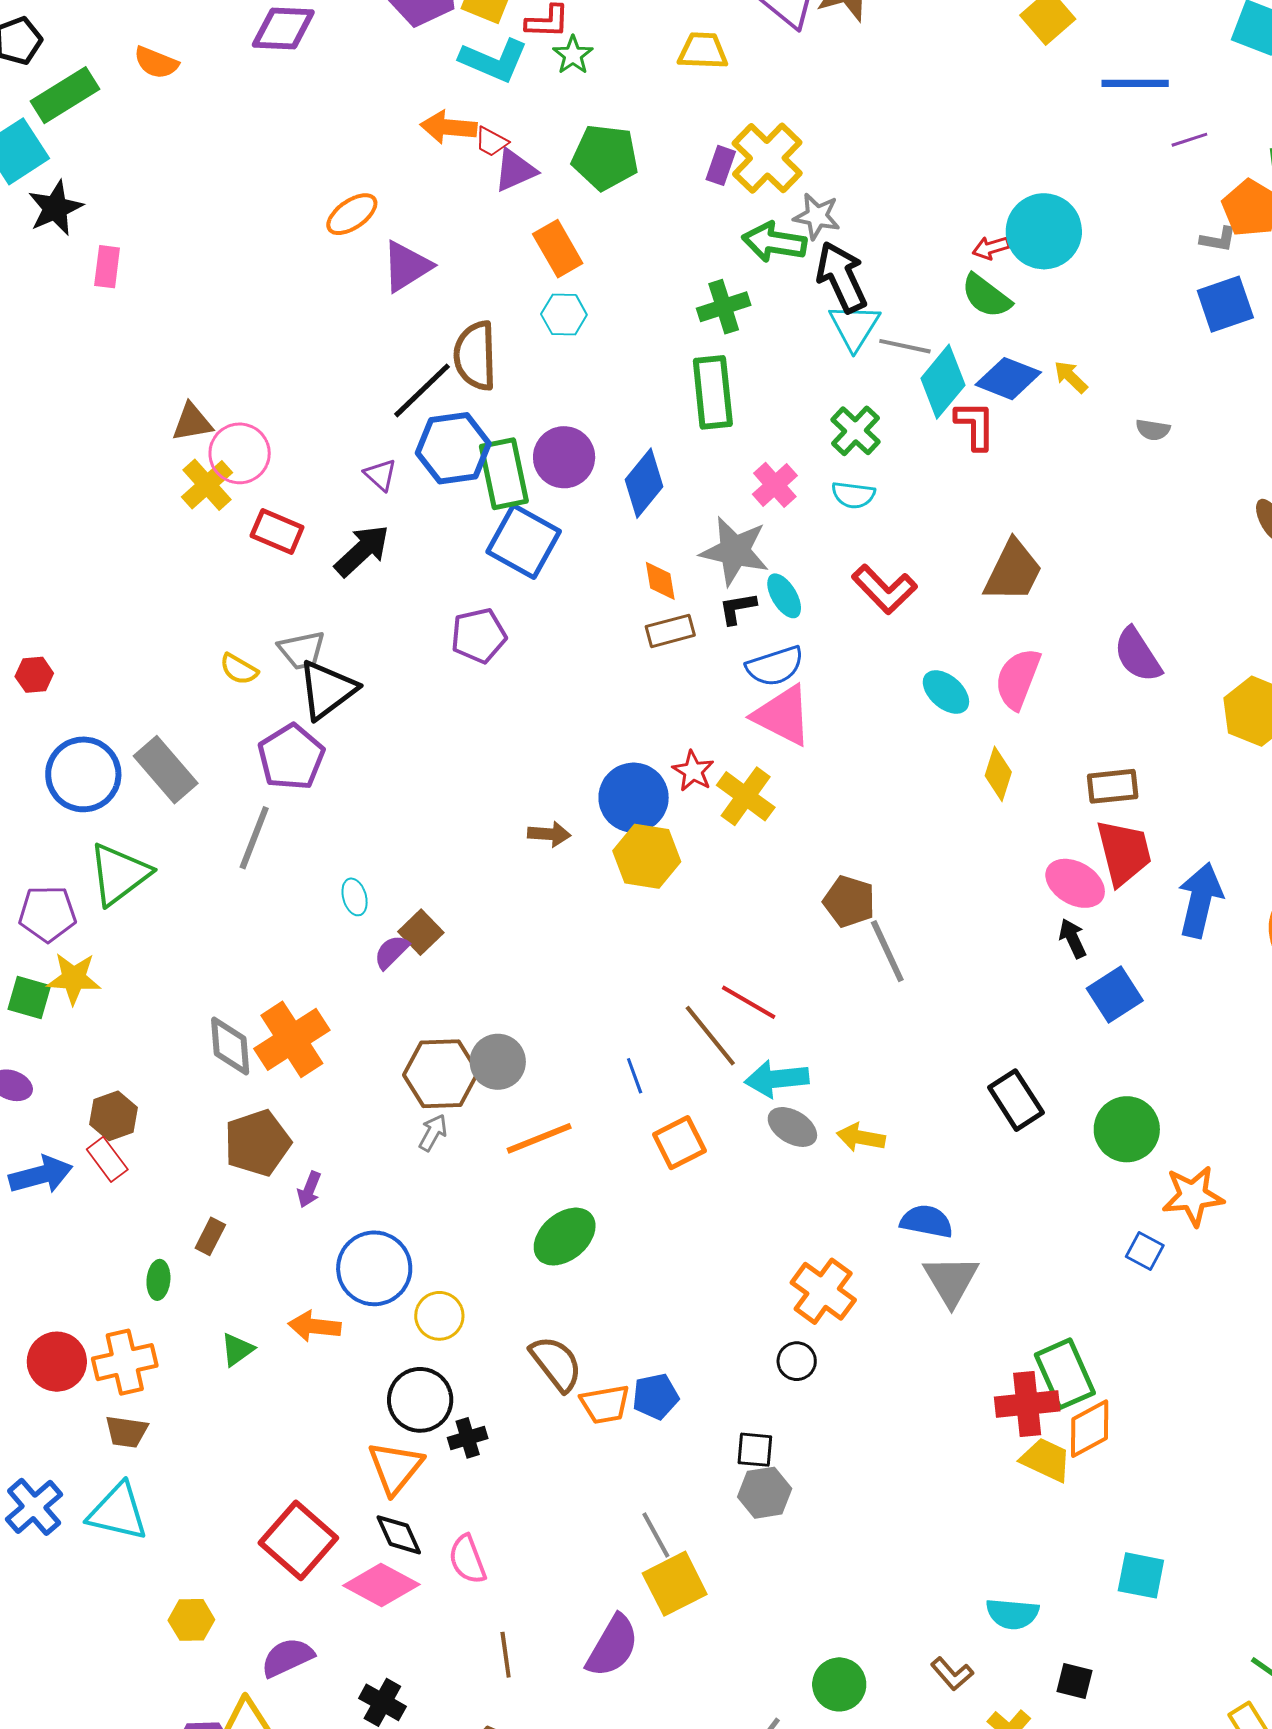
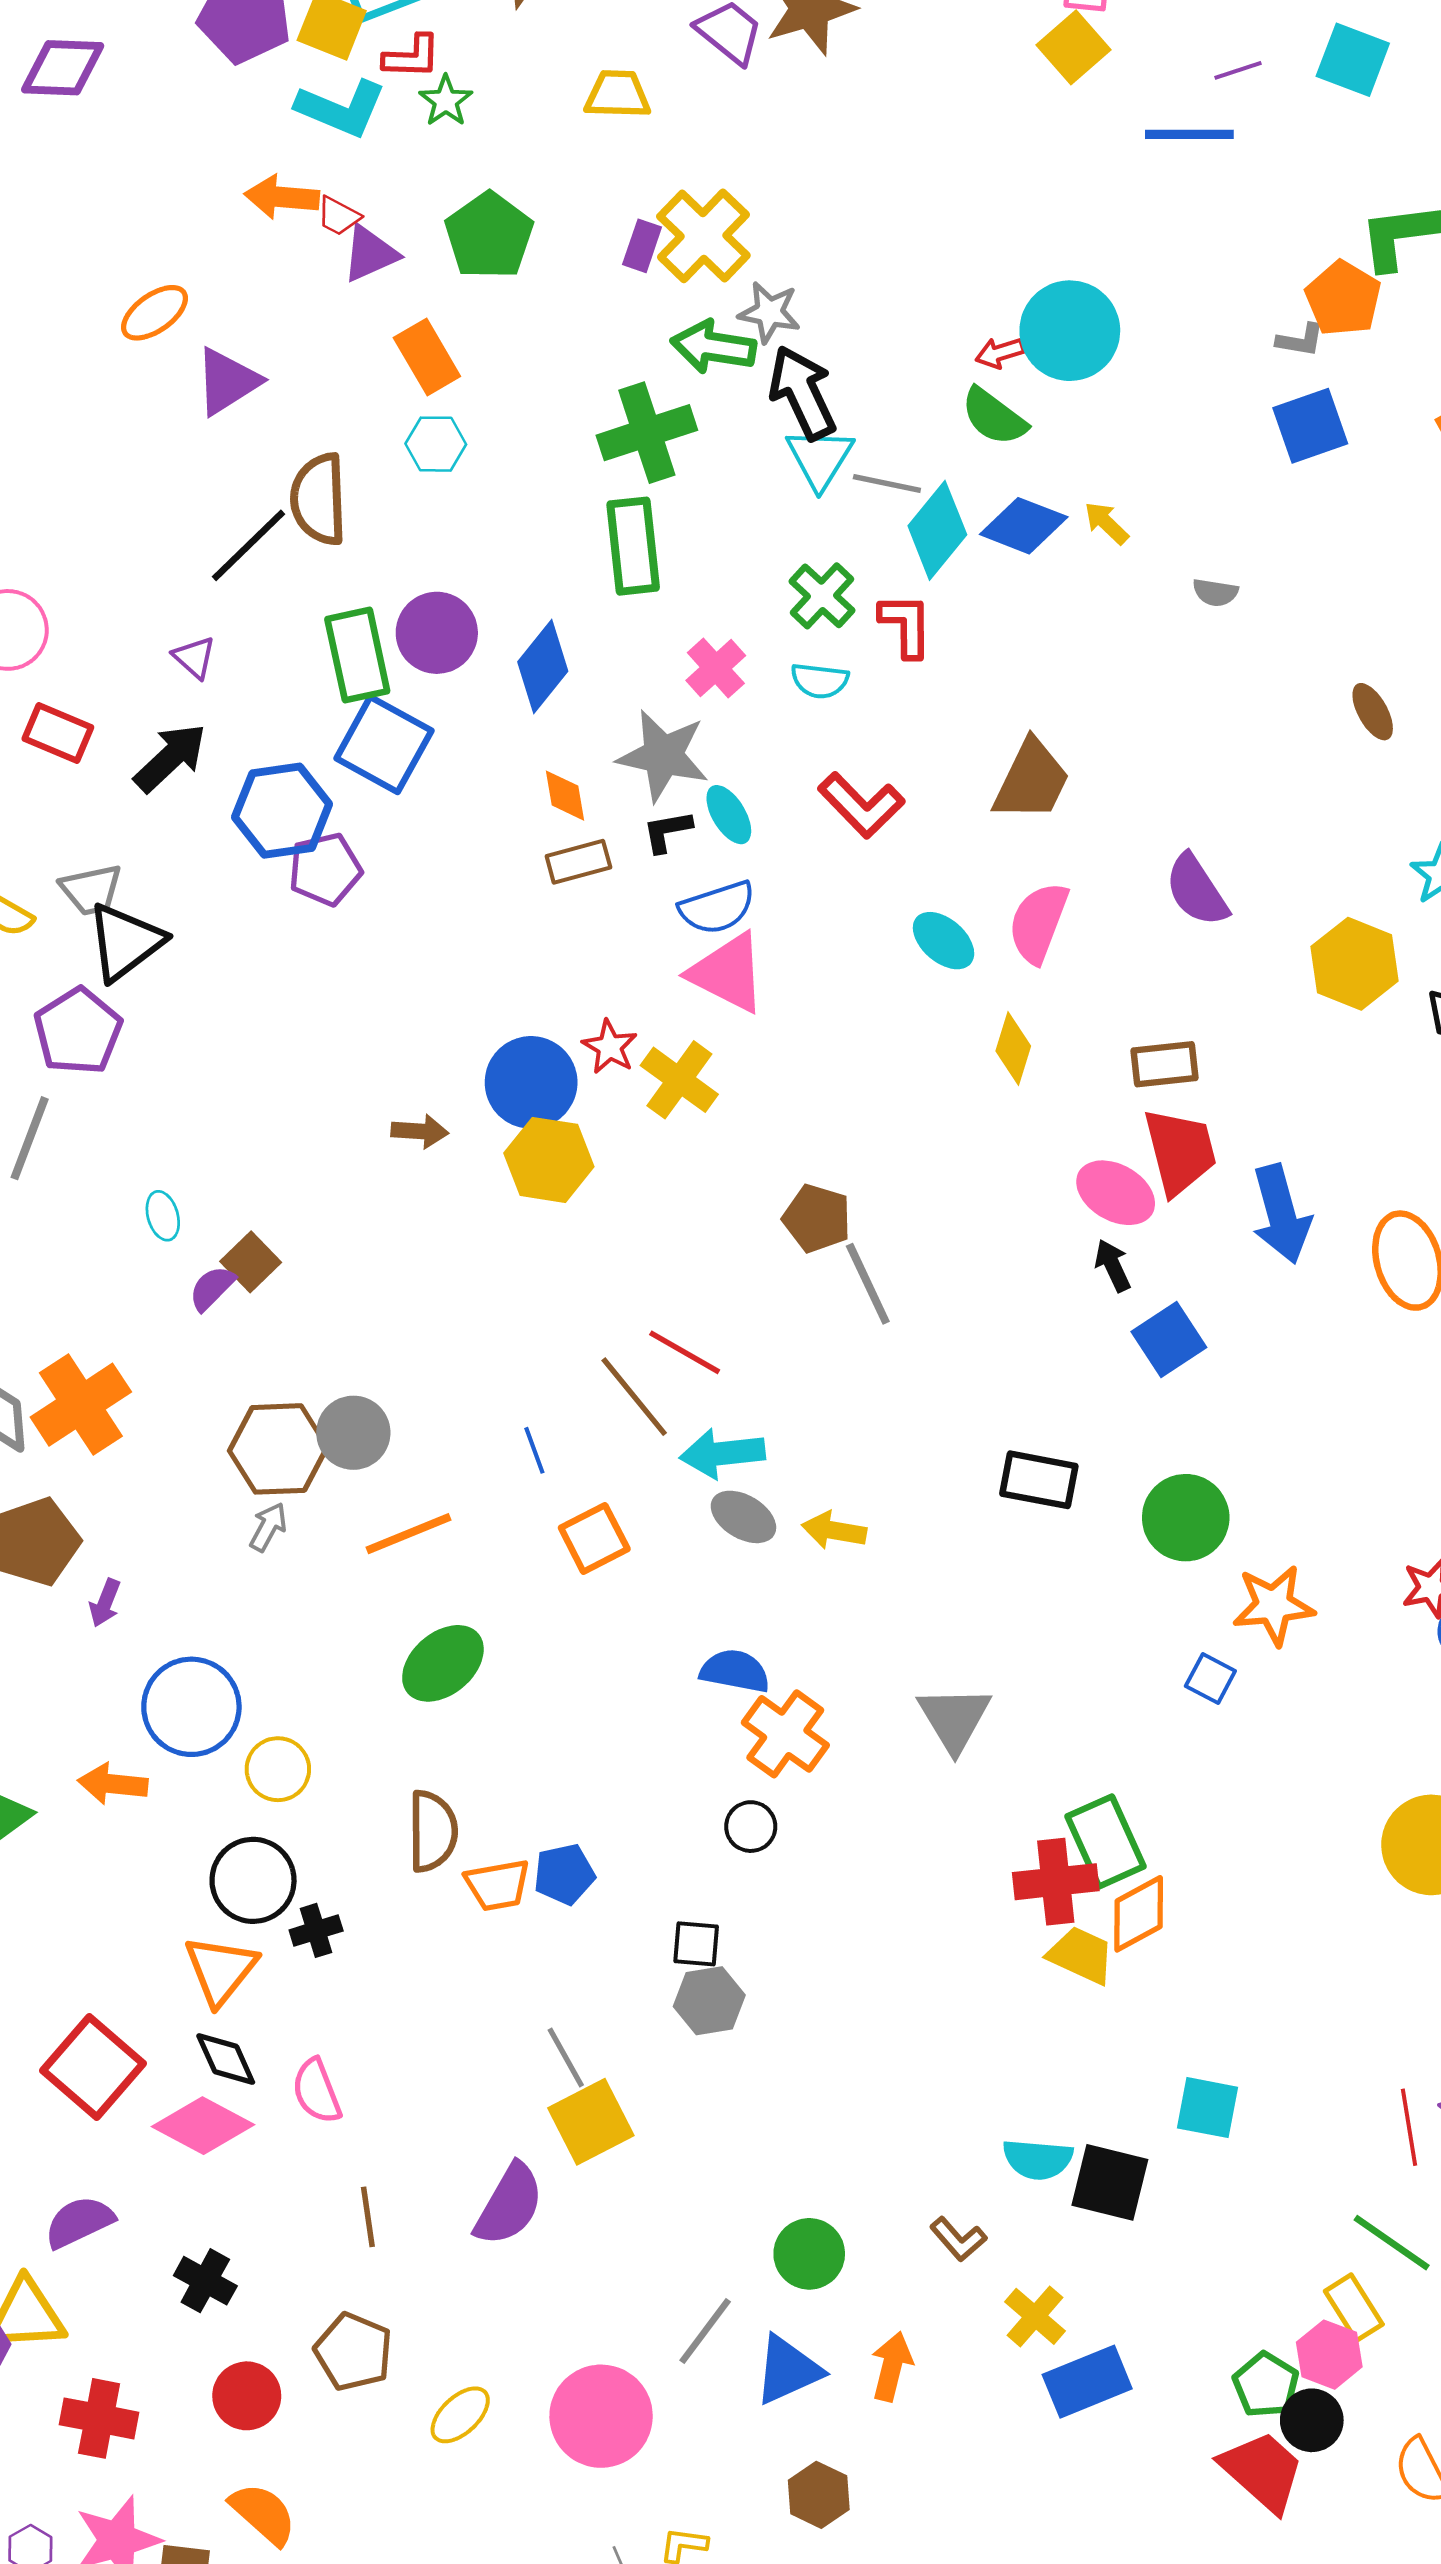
purple line: (1189, 140) -> (1238, 70), moved
green pentagon: (605, 157) -> (489, 236), turned 30
green cross: (724, 307) -> (647, 433), size x1.4
red L-shape: (975, 425) -> (906, 625), moved
blue hexagon: (453, 448) -> (282, 811), moved
blue arrow: (1200, 900) -> (1281, 1214), turned 152
black rectangle: (1016, 1100) -> (1039, 1480), turned -46
blue semicircle: (927, 1221) -> (735, 1671), moved
brown semicircle: (556, 1363) -> (433, 1831), turned 38
black square: (1075, 1681) -> (1110, 2182), moved, size x1.6

